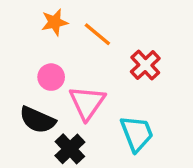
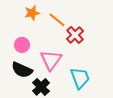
red cross: (145, 65) -> (75, 35), moved
pink circle: (51, 77) -> (22, 45), moved

